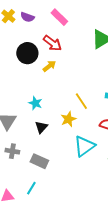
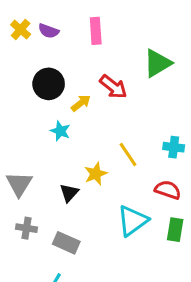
pink rectangle: (59, 17) -> (96, 31), turned 42
red arrow: (52, 43) -> (113, 87), moved
cyan star: (35, 103) -> (60, 131), moved
yellow star: (68, 119) -> (96, 174), moved

